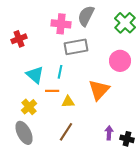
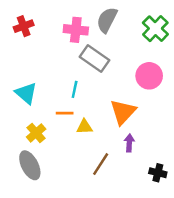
red cross: (19, 39) -> (24, 26), moved
gray rectangle: (76, 47) -> (94, 58), turned 45
cyan triangle: (35, 75) -> (26, 93), moved
brown line: (66, 132) -> (101, 164), moved
purple arrow: (109, 133) -> (129, 143), moved

